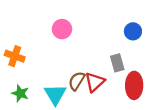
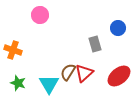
pink circle: (62, 29) -> (40, 15), moved
gray rectangle: (117, 63) -> (95, 44), moved
red ellipse: (134, 85) -> (119, 76), turned 50

